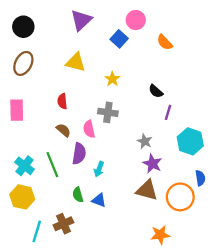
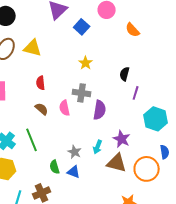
blue square: (119, 39) -> (82, 27), moved
yellow triangle: (76, 62) -> (33, 48), moved
black semicircle: (156, 91) -> (125, 74), turned 64
gray star: (145, 141) -> (75, 152), moved
purple semicircle: (79, 154) -> (100, 110), moved
cyan arrow: (99, 169) -> (98, 147), moved

